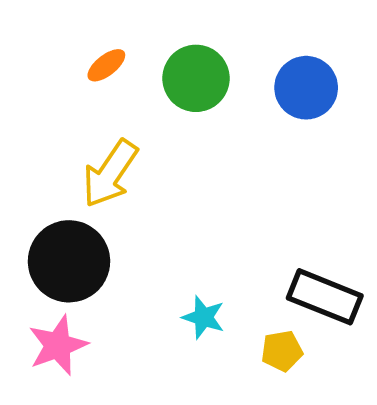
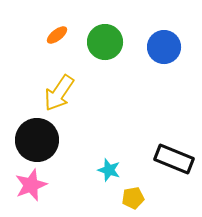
yellow pentagon: (282, 351) -> (133, 198), moved

